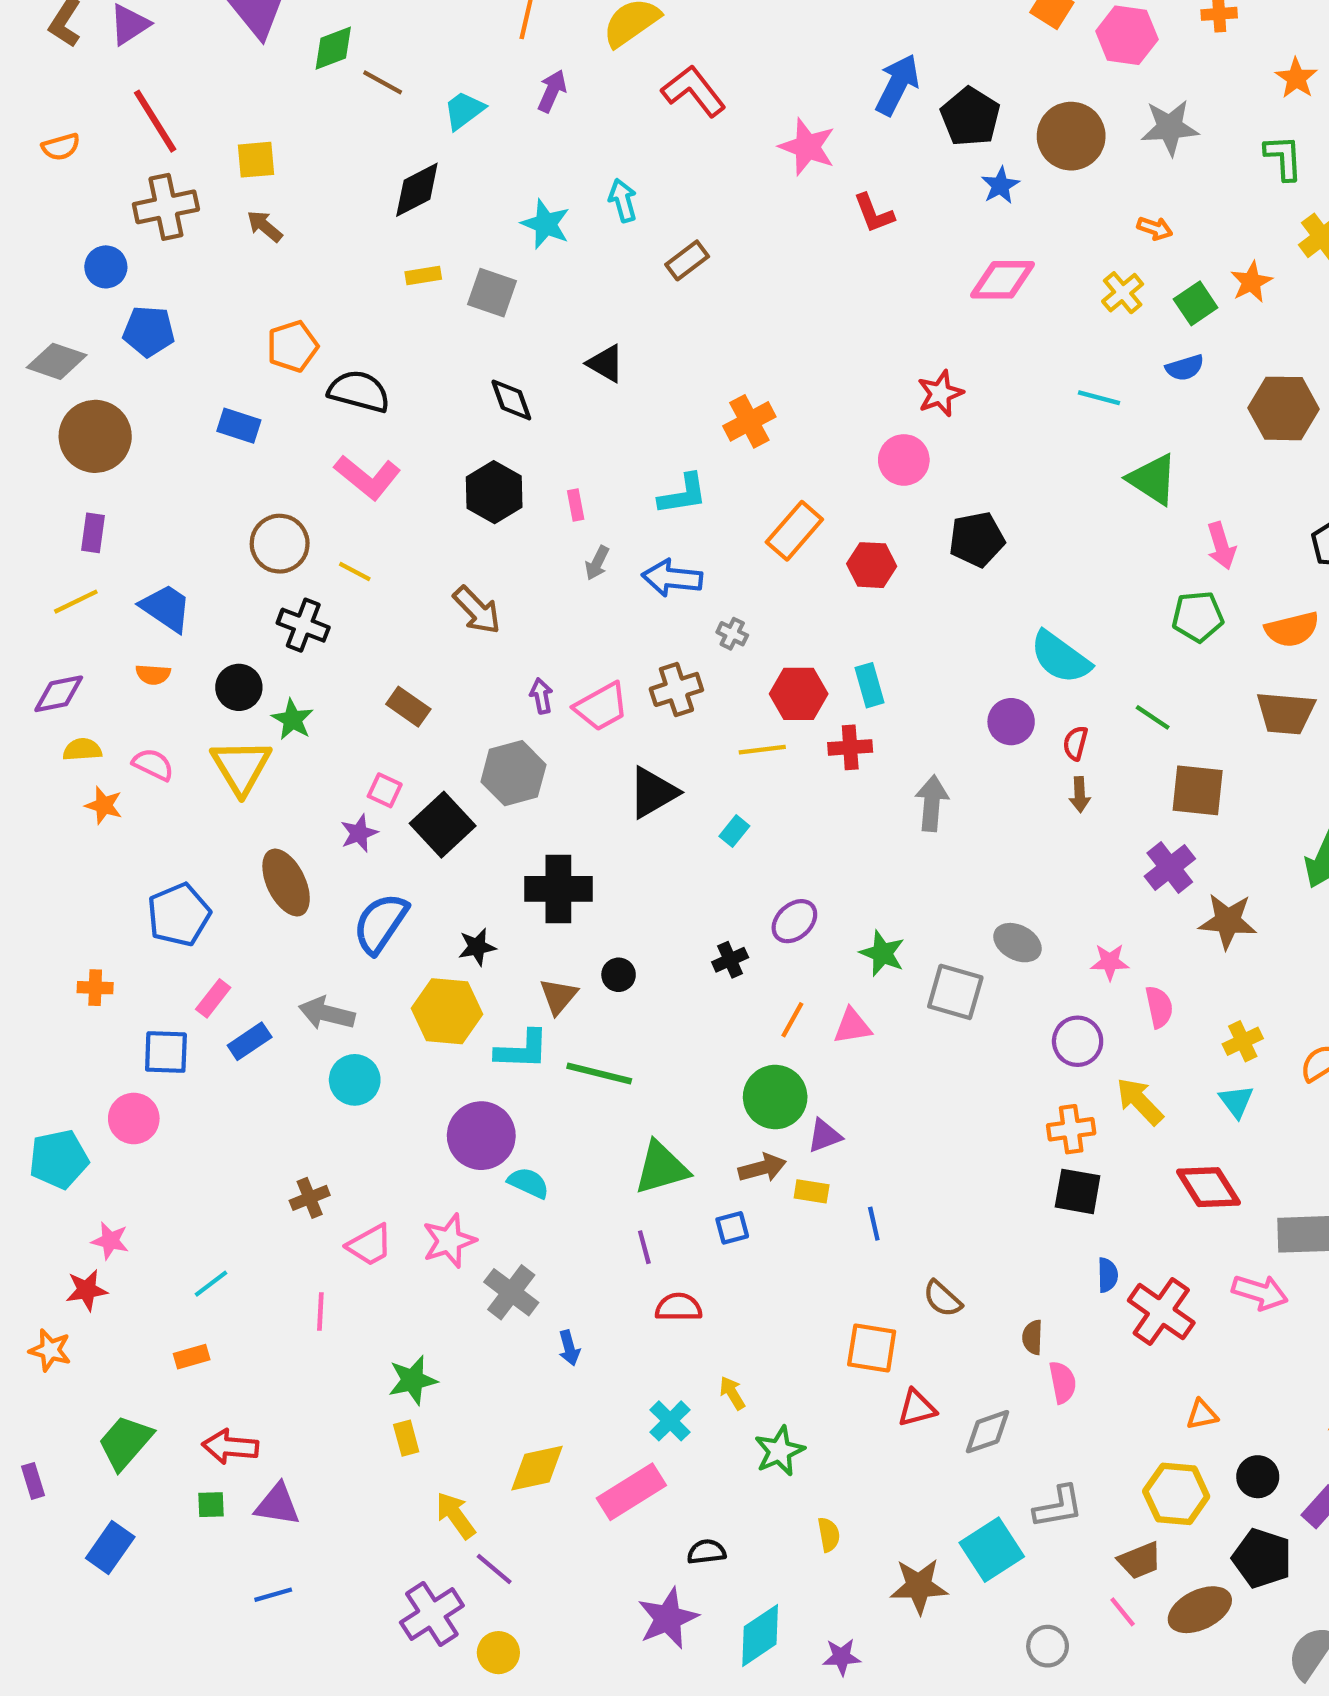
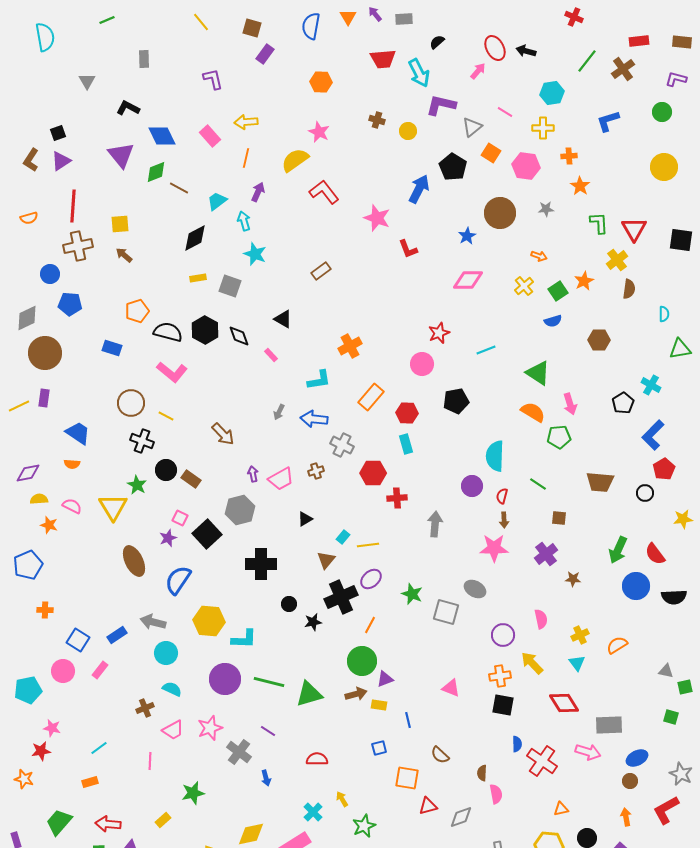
orange star: (1296, 78) -> (580, 186), moved
black pentagon: (970, 117) -> (453, 167), moved
red line: (155, 121) -> (73, 206), turned 36
gray star: (1170, 127) -> (546, 209), size x0.6
cyan arrow: (623, 200) -> (244, 221), moved
gray diamond: (57, 361) -> (27, 318), turned -44
cyan line: (1099, 398) -> (486, 350), moved, turned -36
brown hexagon: (1283, 408) -> (599, 340), size x0.7
black hexagon: (494, 492) -> (205, 330), moved
pink rectangle: (576, 505) -> (271, 355), moved, turned -32
yellow line: (76, 602) -> (19, 406), moved
orange semicircle: (1292, 629) -> (533, 412), moved, turned -135
gray cross: (732, 634) -> (342, 445), size x1.6
cyan semicircle: (1060, 657) -> (495, 456), turned 56
cyan rectangle: (869, 685) -> (406, 444), moved
black circle: (239, 687) -> (166, 470), moved
brown cross: (676, 689) -> (316, 471), size x0.7
yellow line: (762, 750) -> (368, 545), moved
brown square: (1198, 790) -> (559, 518), size x0.6
black triangle: (653, 792) -> (305, 519), size x0.6
blue pentagon: (179, 915) -> (28, 565), moved
brown star: (1228, 921) -> (573, 579), size x0.6
black star: (477, 947) -> (313, 622), moved
black cross: (730, 960) -> (341, 597), size x2.0
pink star: (1110, 962) -> (494, 548), moved, size x1.6
brown triangle: (558, 996) -> (326, 560), moved
pink rectangle: (213, 998) -> (100, 670), moved
pink triangle: (852, 1026) -> (451, 688), moved, turned 30
blue square: (166, 1052) -> (78, 640), turned 30
green line: (599, 1073) -> (269, 682), moved
cyan semicircle: (528, 1183) -> (172, 689), moved
blue square: (732, 1228) -> (379, 748), moved
purple line: (644, 1247) -> (268, 731), moved, turned -42
yellow rectangle: (406, 1438) -> (163, 820), moved, turned 63

